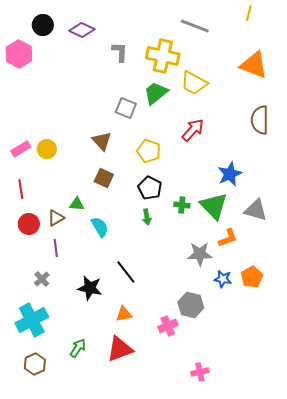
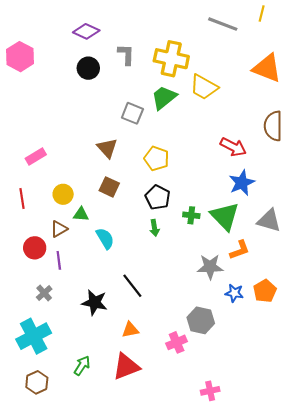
black circle: (43, 25) -> (88, 68), moved
gray line: (195, 26) -> (223, 24), moved
red arrow: (193, 130) -> (233, 147), moved, turned 75
pink rectangle: (21, 149) -> (36, 156), moved
yellow circle: (47, 149) -> (63, 194), moved
red circle: (29, 224) -> (35, 248), moved

